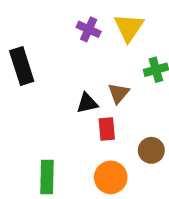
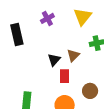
purple cross: (89, 29) -> (47, 18), moved, turned 32
black triangle: (87, 103) -> (54, 60), turned -40

